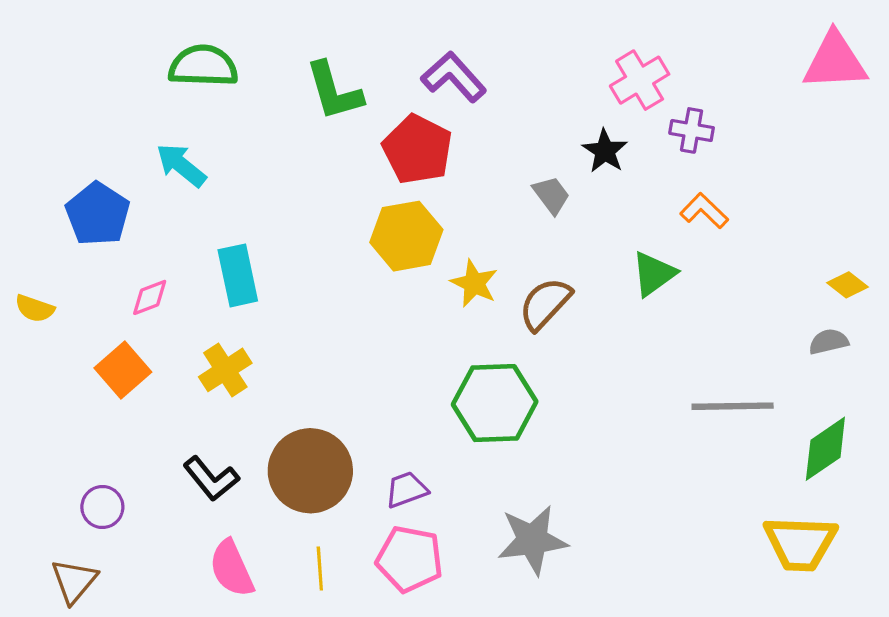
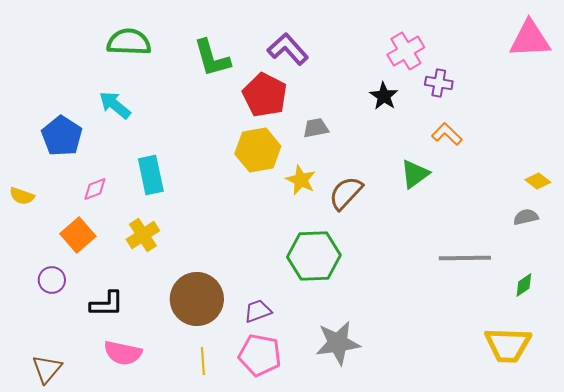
gray trapezoid: (551, 195) -> (316, 128), moved, turned -64
green diamond: (825, 449) -> (524, 285), size x0.6
black L-shape: (211, 479) -> (107, 304), moved, turned -51
purple circle: (102, 507) -> (52, 280), moved
pink semicircle: (232, 568) -> (123, 353), moved, turned -54

